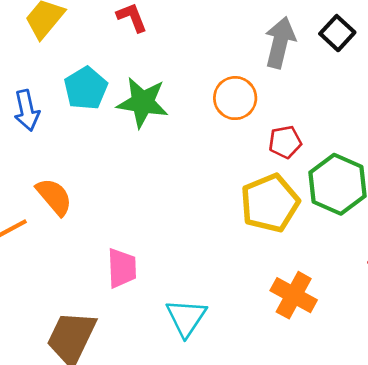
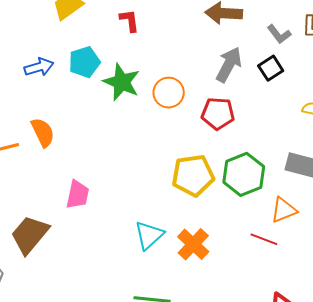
orange circle: (235, 98) -> (169, 93), moved
blue arrow: (27, 110) -> (39, 67), turned -108
red pentagon: (285, 142) -> (218, 114), moved, size x1.4
cyan triangle: (186, 318) -> (149, 235), moved

